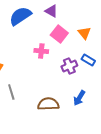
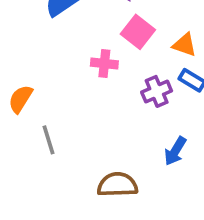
orange triangle: (84, 33) -> (185, 45), moved, turned -32
brown semicircle: (48, 104) -> (117, 185), moved

